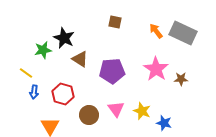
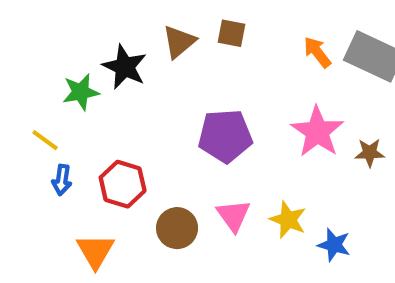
brown triangle: (80, 59) -> (179, 42), moved, turned 48

